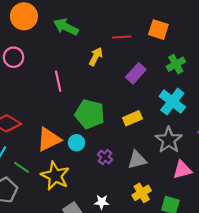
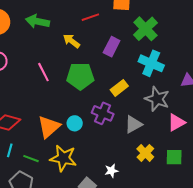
yellow arrow: (96, 56) -> (71, 41), turned -66
green cross: (176, 64) -> (145, 29), size x1.4
green pentagon: (90, 114) -> (80, 76), moved
purple cross: (105, 157) -> (103, 113), moved, size x1.5

